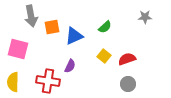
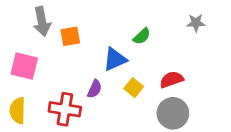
blue triangle: (74, 36) -> (115, 59), moved
yellow square: (104, 56) -> (134, 88), moved
gray circle: (128, 84) -> (173, 113), size x1.5

